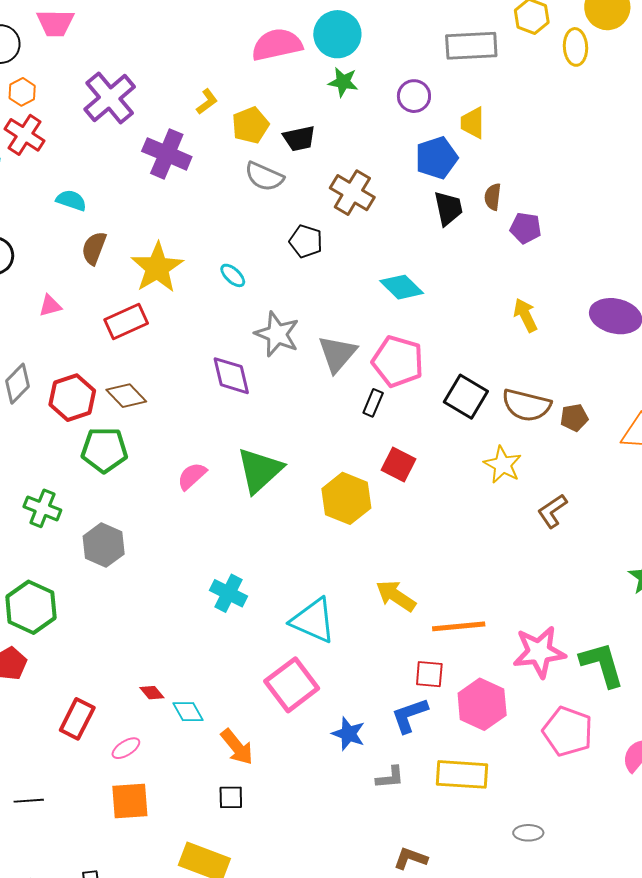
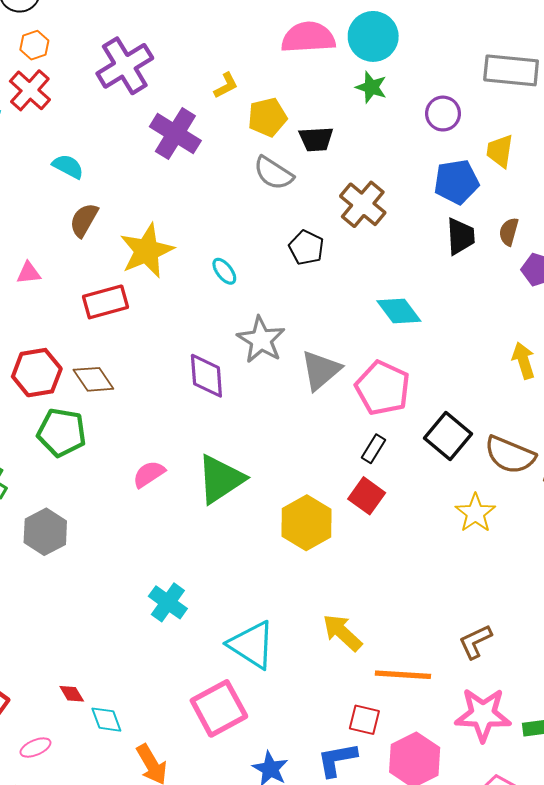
black rectangle: (373, 403) -> (373, 449), moved
brown L-shape: (552, 511) -> (475, 642), moved

